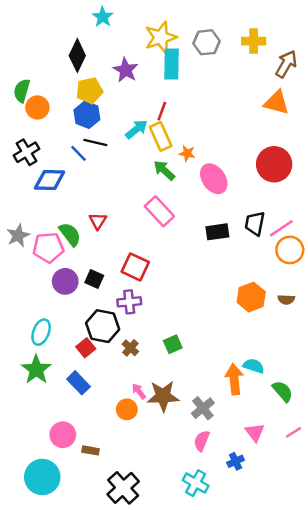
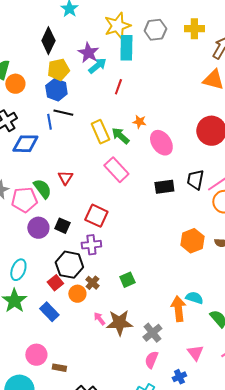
cyan arrow: (136, 129) -> (97, 66), moved
yellow rectangle: (161, 136) -> (100, 132), moved
blue line: (78, 153) -> (49, 122), turned 35
orange circle: (127, 409) -> (77, 294), moved

